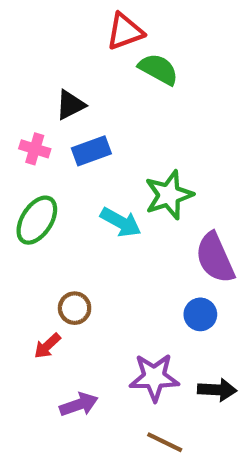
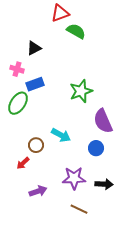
blue rectangle: (91, 151) -> (35, 84), moved
cyan arrow: (121, 222) -> (61, 135), moved

